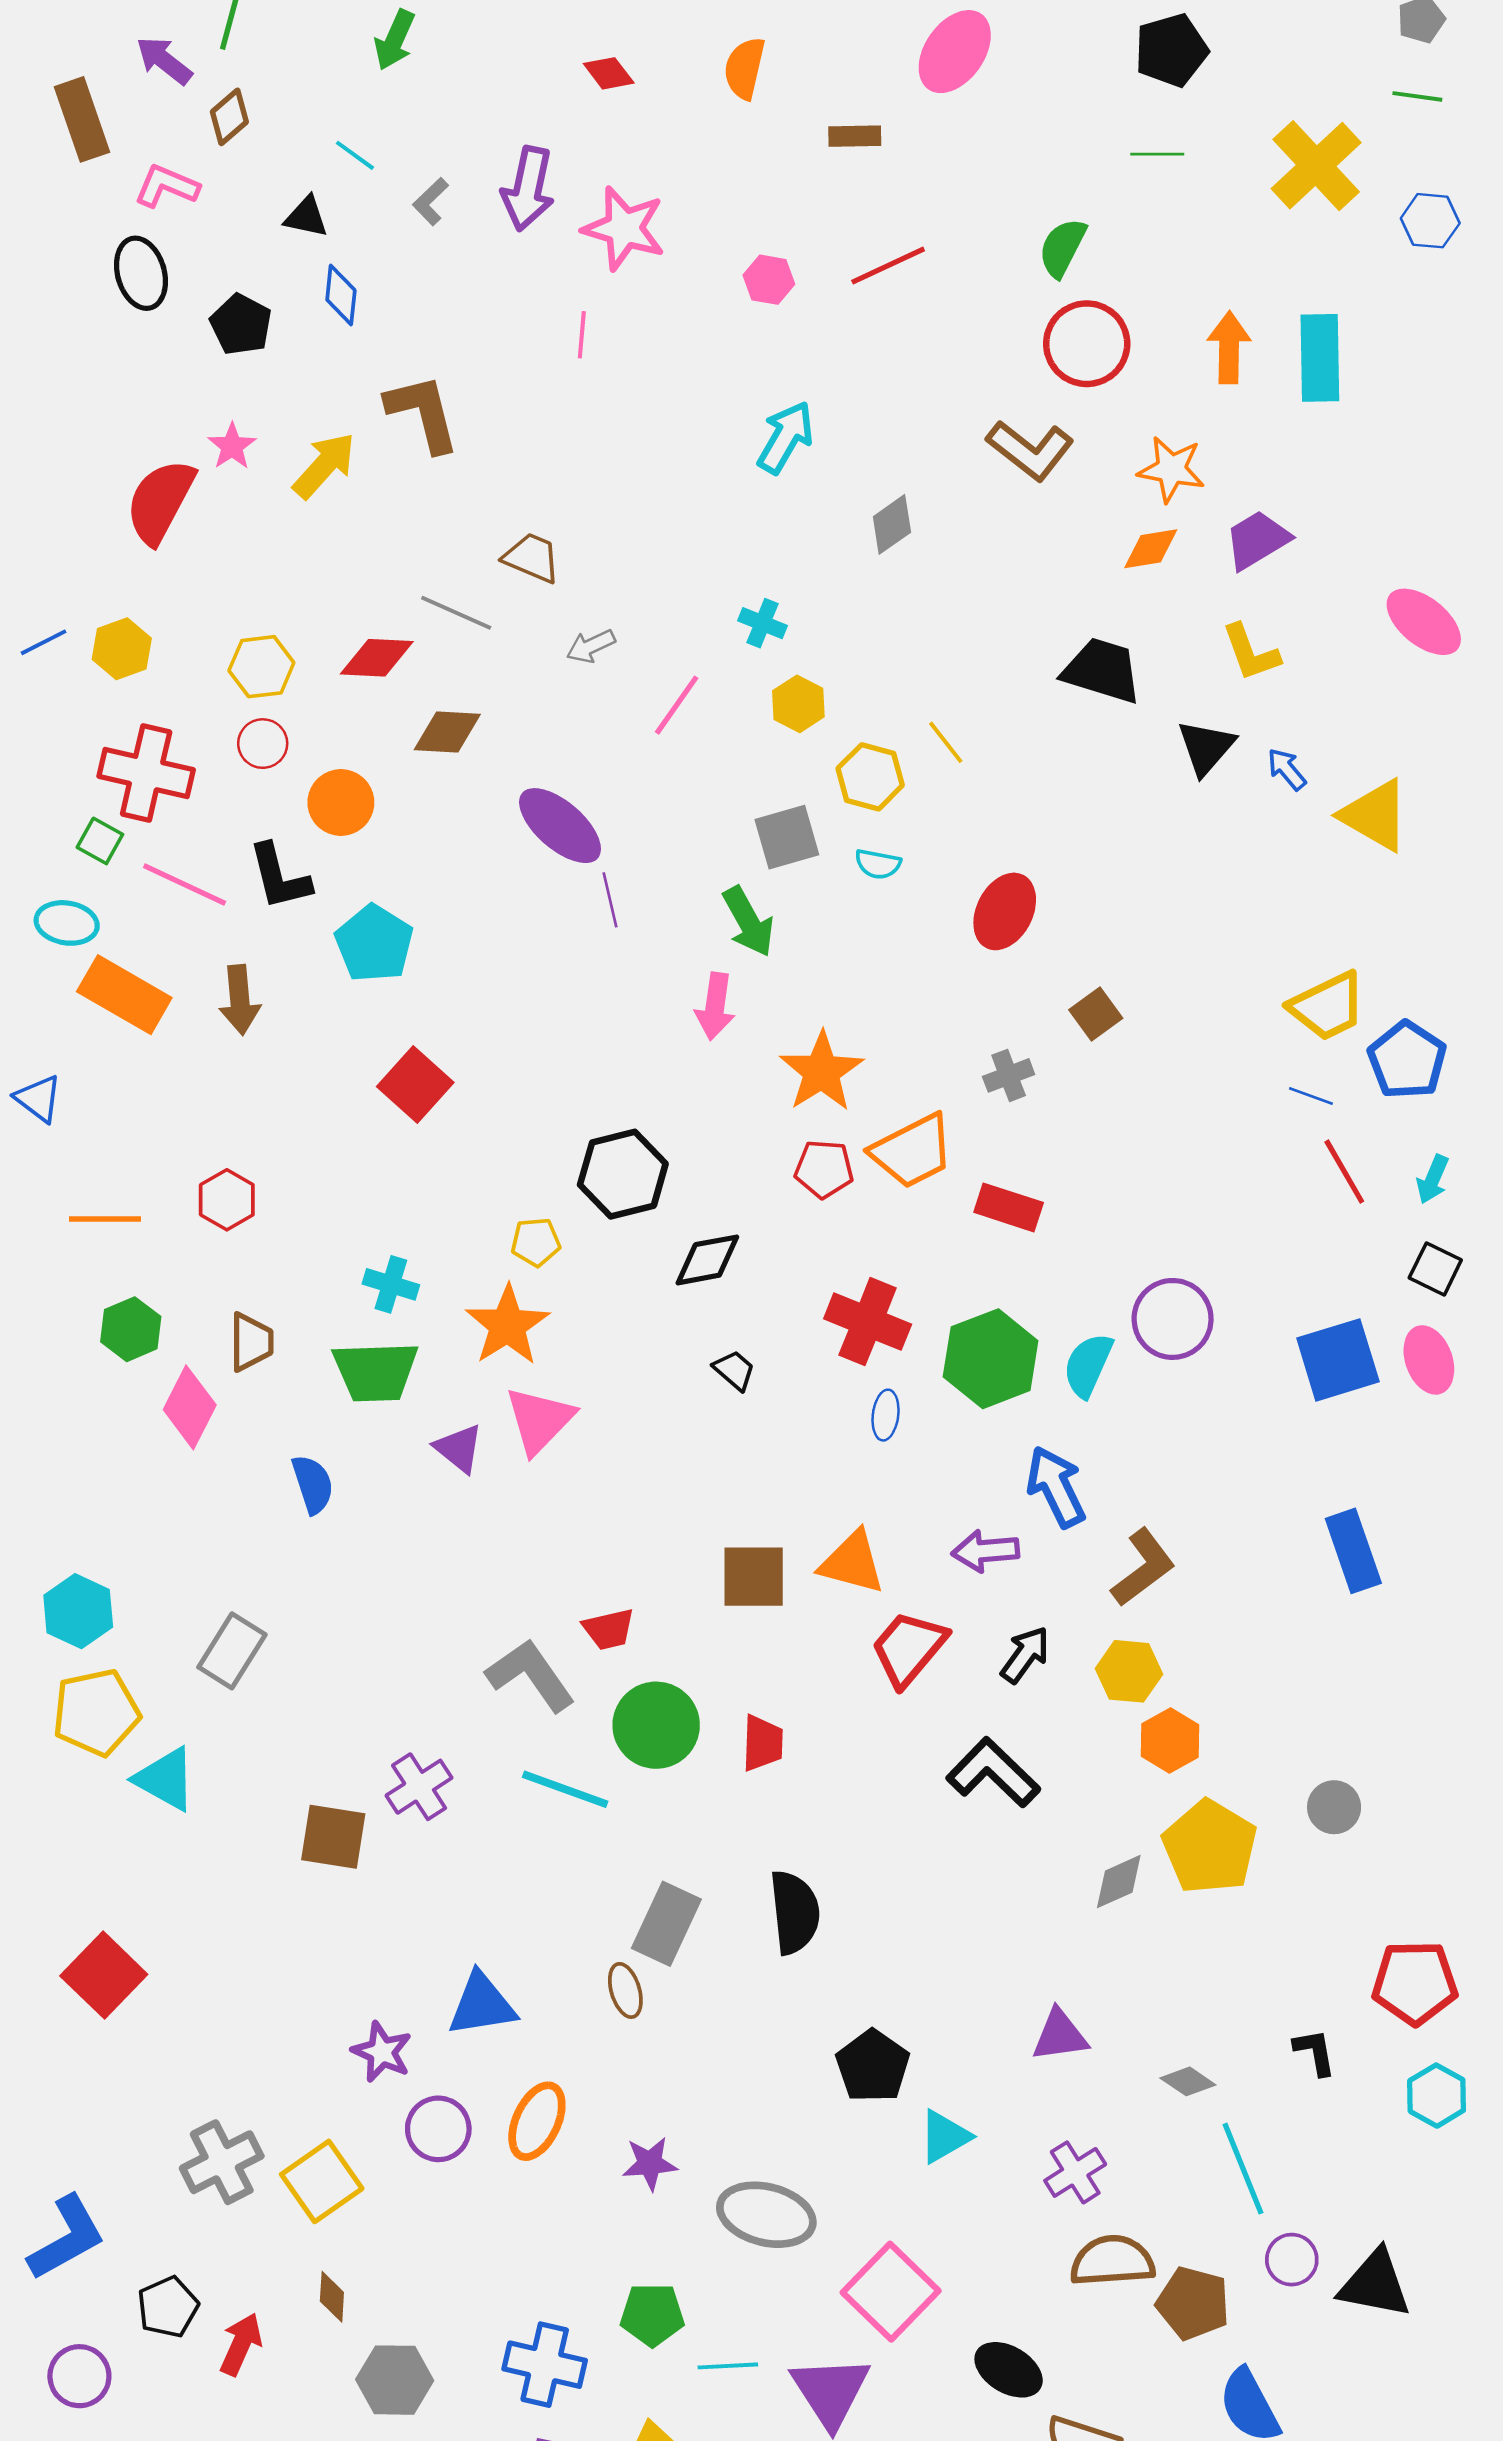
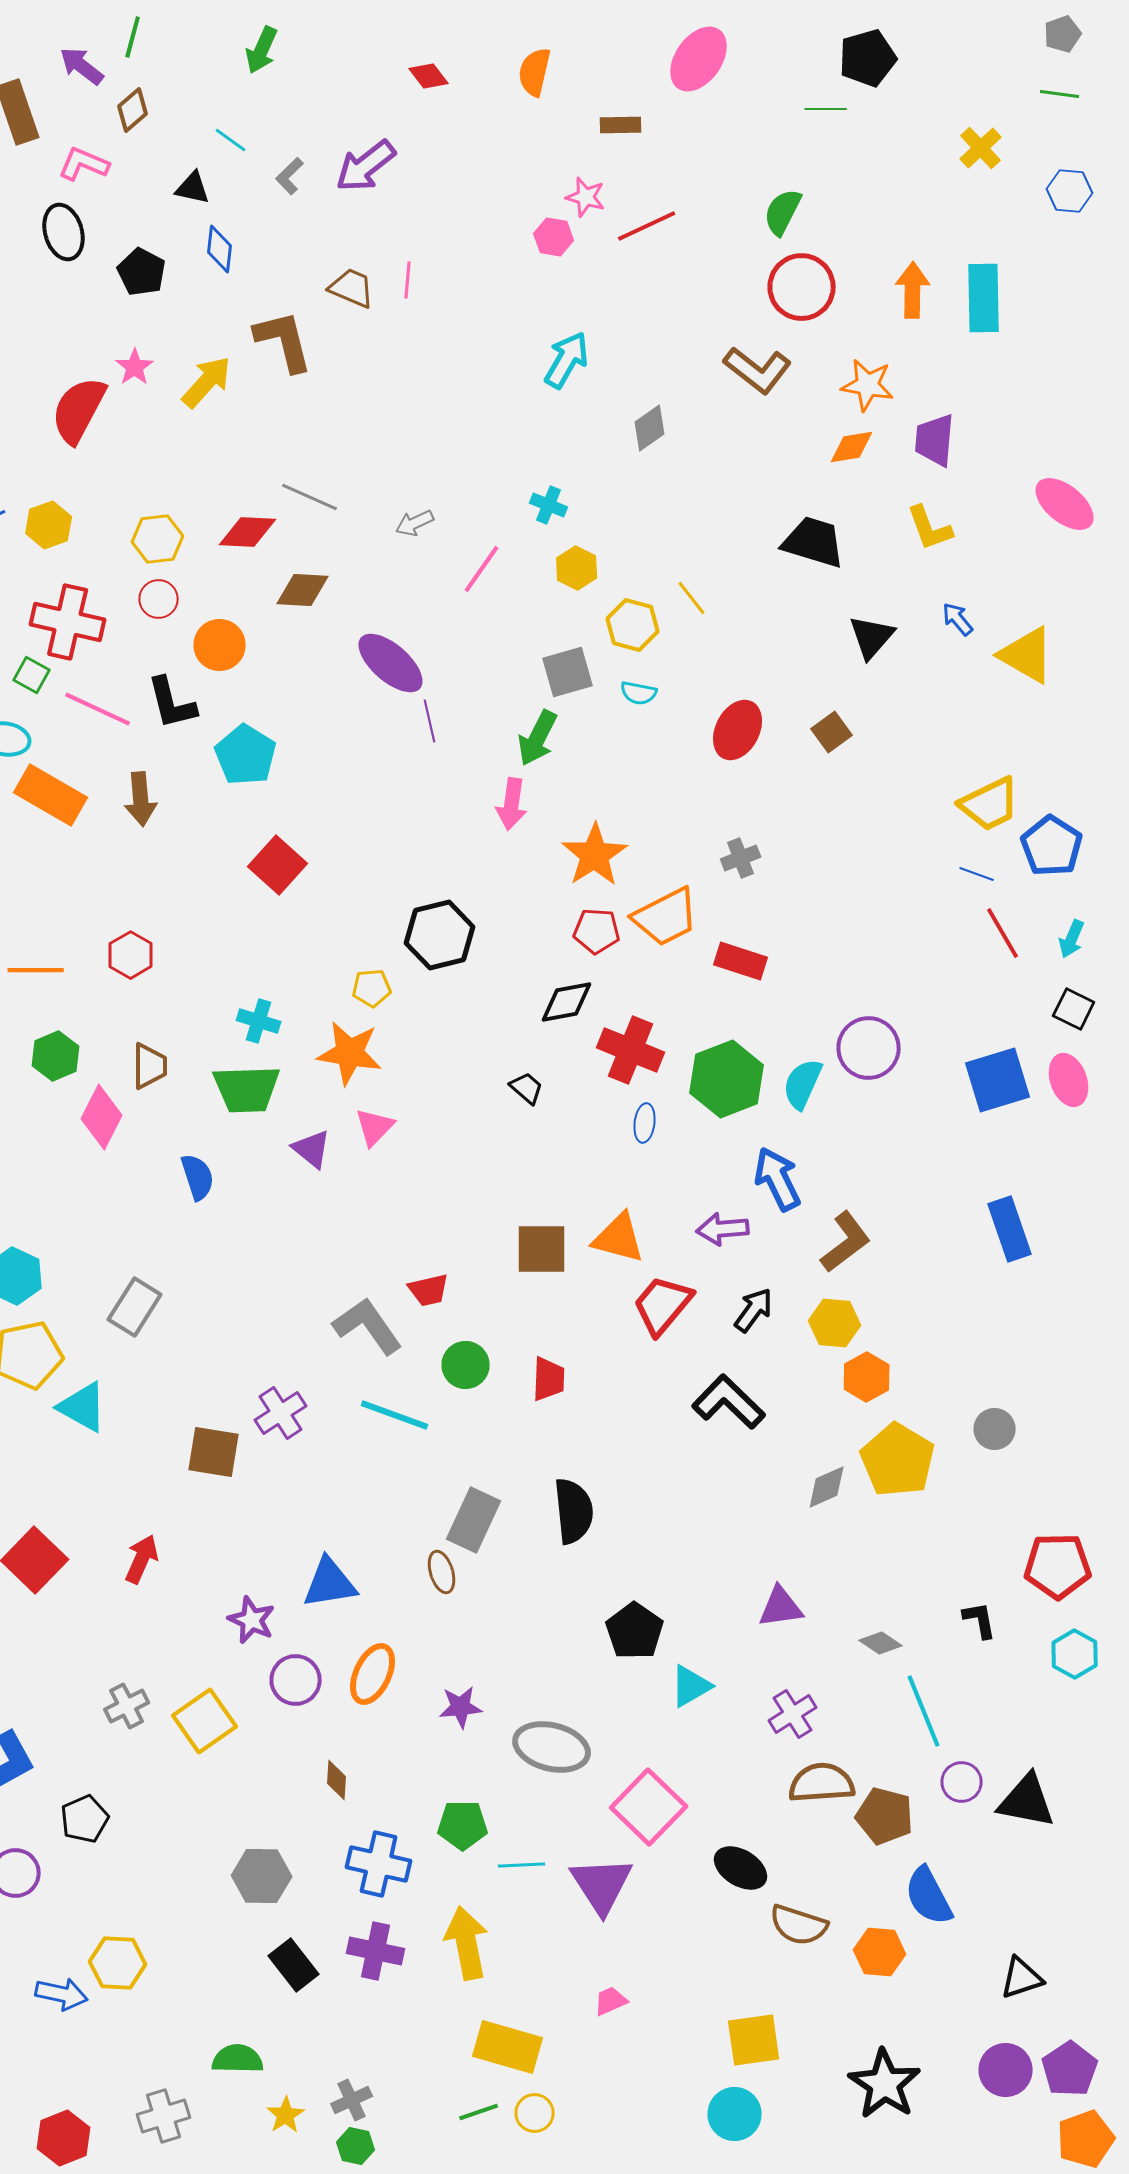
green line: (1157, 154) -> (826, 109), moved
yellow cross: (1316, 166) -> (981, 148), size x0.6
purple arrow: (528, 189) -> (366, 166), turned 40
pink star: (624, 228) -> (586, 197), moved, size x0.6
purple trapezoid: (1257, 540) -> (935, 440), turned -54
brown trapezoid: (532, 558) -> (352, 288), moved
black triangle: (1206, 747) -> (872, 637), moved
green arrow: (748, 922) -> (538, 738), turned 56
brown square: (1096, 1014) -> (832, 732), moved
black diamond: (707, 1260) -> (567, 1002), moved
orange star: (507, 1325) -> (350, 1053), turned -30
pink triangle: (540, 1420) -> (375, 1127), size x0.7
green circle: (656, 1725) -> (466, 1365), size x0.7
gray cross: (222, 2162) -> (127, 1706), size x0.7
brown diamond: (332, 2297) -> (337, 1780), moved
red arrow: (241, 2344) -> (142, 1559), moved

